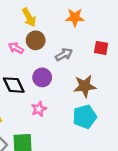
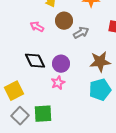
brown circle: (36, 40) -> (64, 21), moved
purple circle: (42, 77) -> (61, 64), moved

